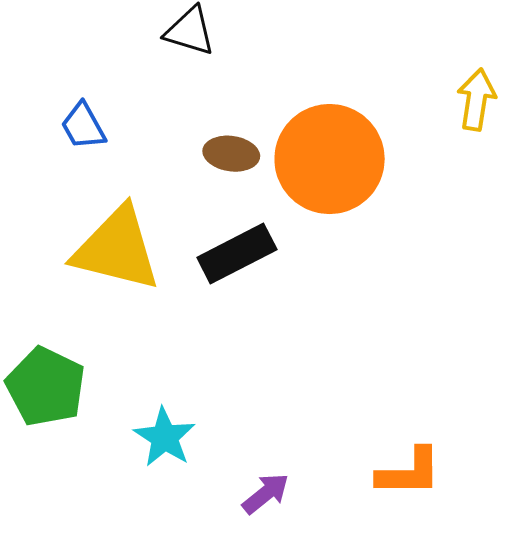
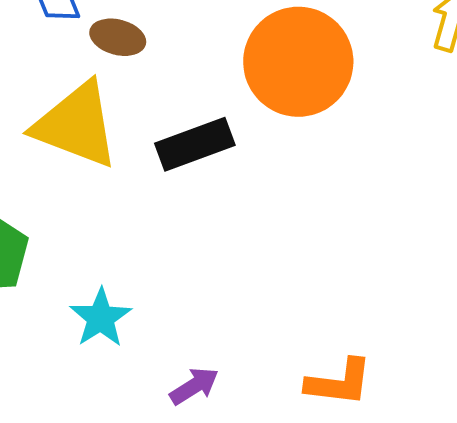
brown ellipse: (231, 154) -> (118, 37), moved

